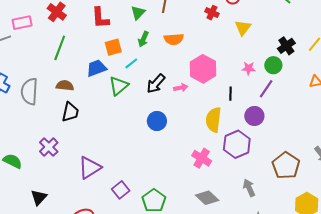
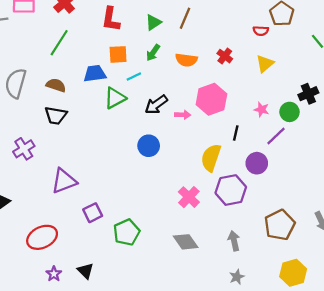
red cross: (212, 13) -> (225, 56), moved
black trapezoid: (70, 112) -> (56, 116), turned 75

